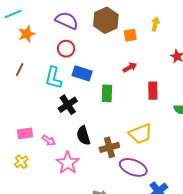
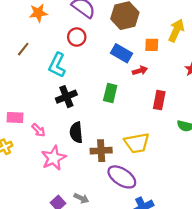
yellow arrow: (155, 24) -> (176, 30), size x1.5
orange square: (130, 35) -> (152, 45), moved
blue rectangle: (82, 73) -> (121, 53), moved

